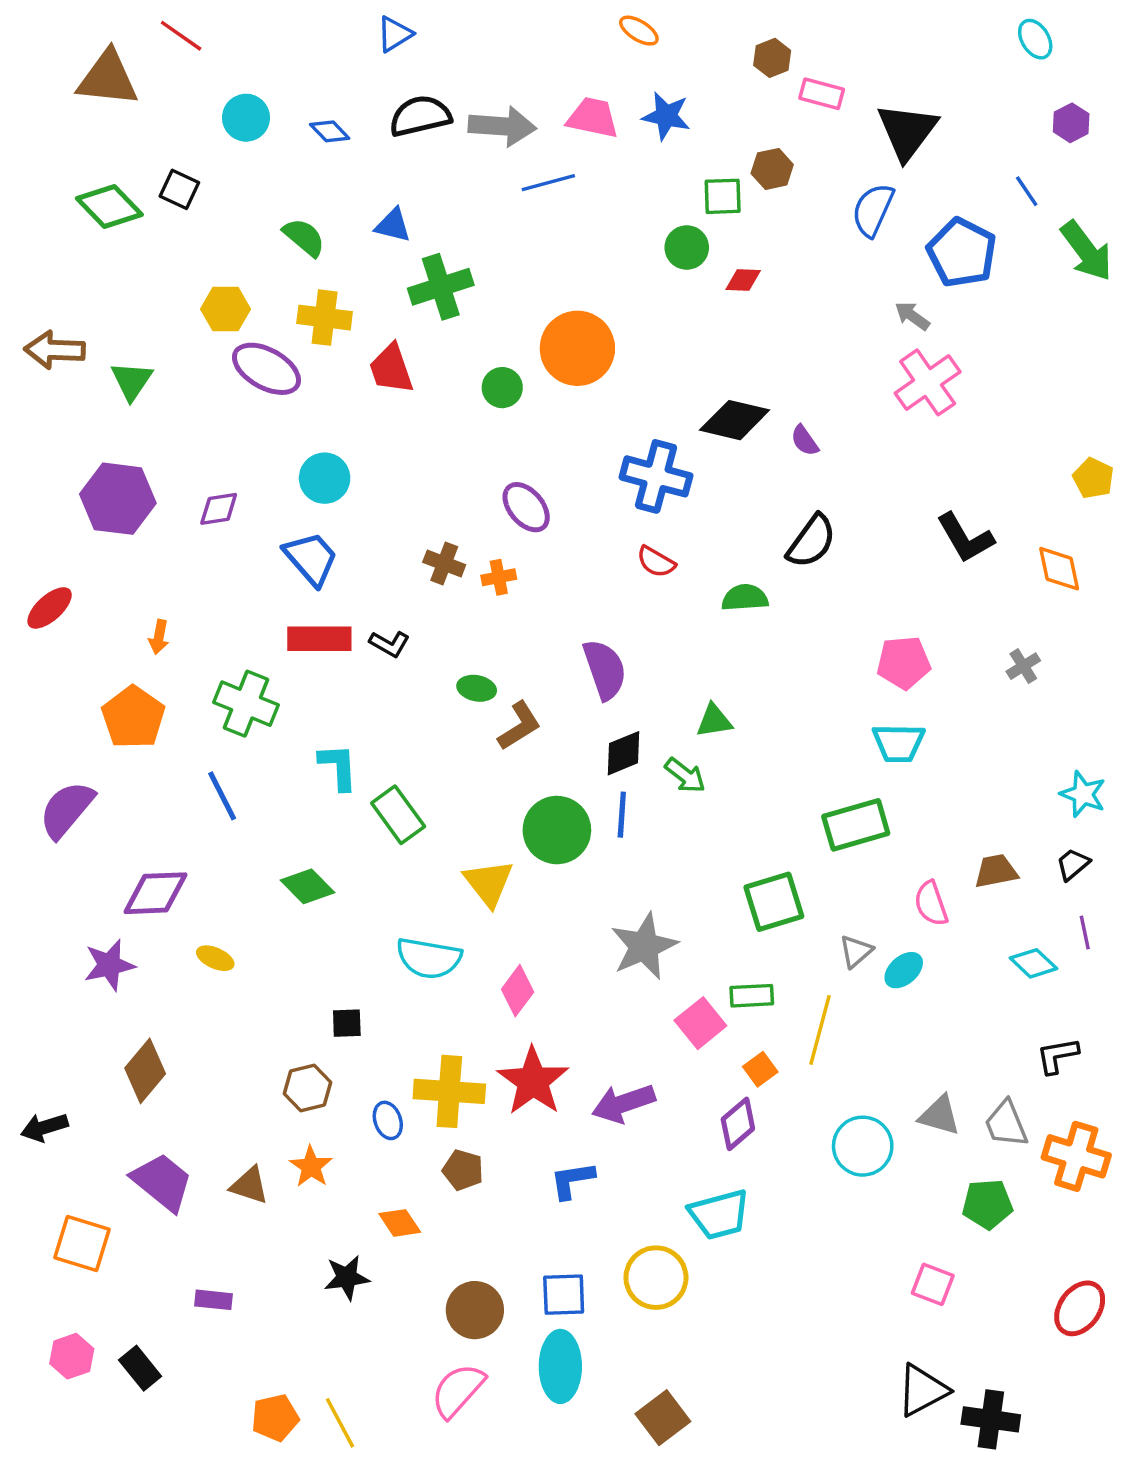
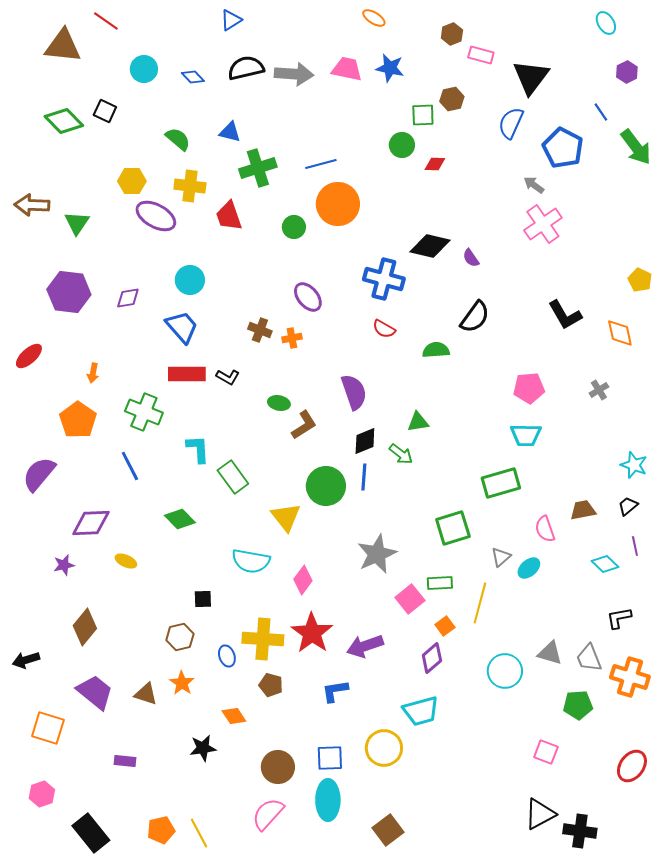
blue line: (548, 183) -> (321, 164), moved
purple star: (109, 965) -> (64, 565), size x0.7
black rectangle: (140, 1368) -> (91, 833), moved, size x1.5

